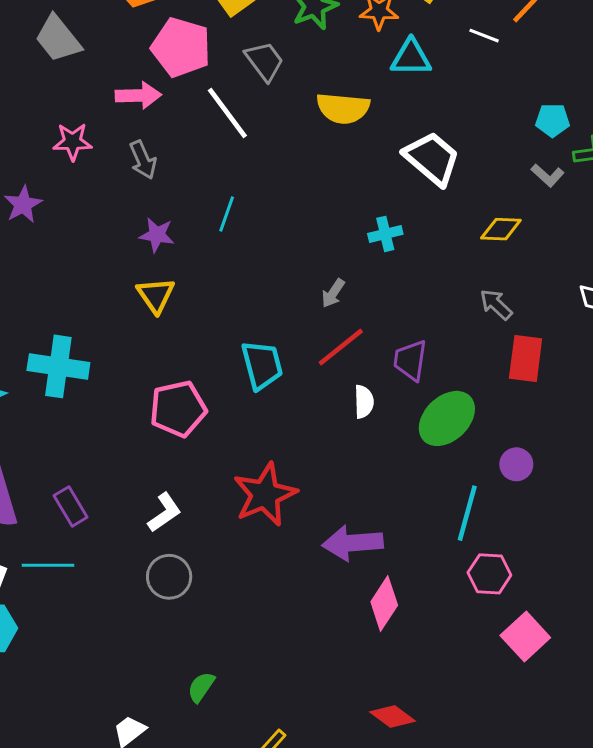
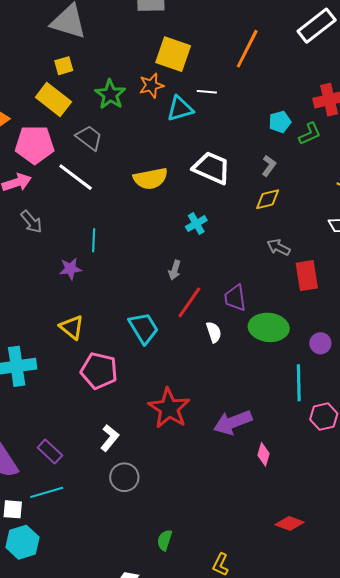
white line: (484, 36) -> (207, 92), moved
yellow semicircle: (343, 108) -> (151, 179), moved
gray L-shape: (548, 175) -> (269, 166), moved, turned -80
purple star: (157, 235) -> (70, 269), moved
yellow triangle: (156, 295) -> (72, 327), moved
pink pentagon: (178, 409) -> (99, 371), turned -30
green ellipse: (447, 418) -> (269, 327), turned 66
pink diamond: (384, 603) -> (263, 454), size x0.7

